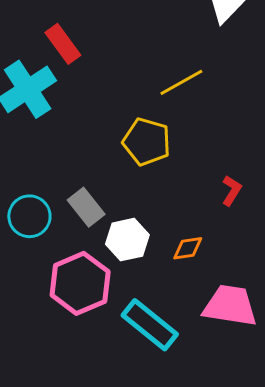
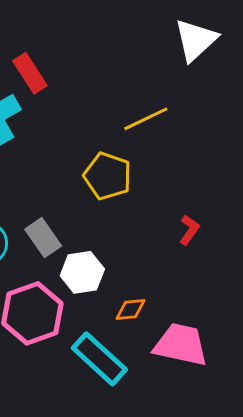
orange diamond: (188, 248) -> (130, 310), moved

